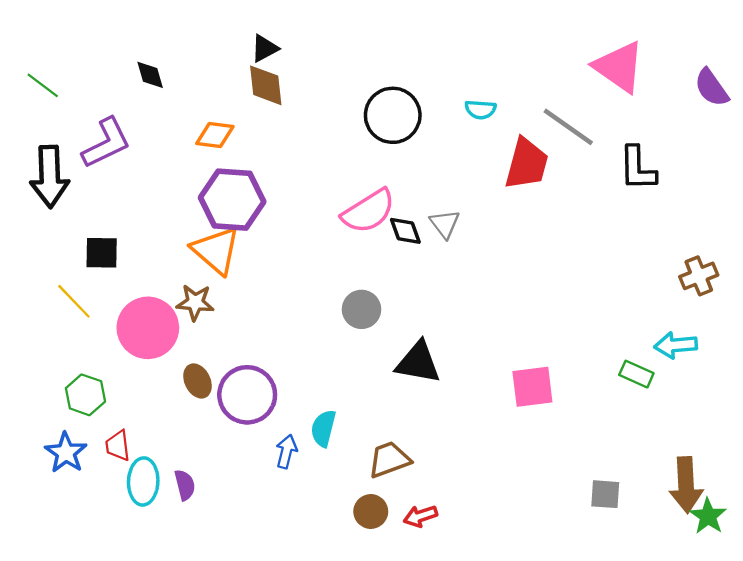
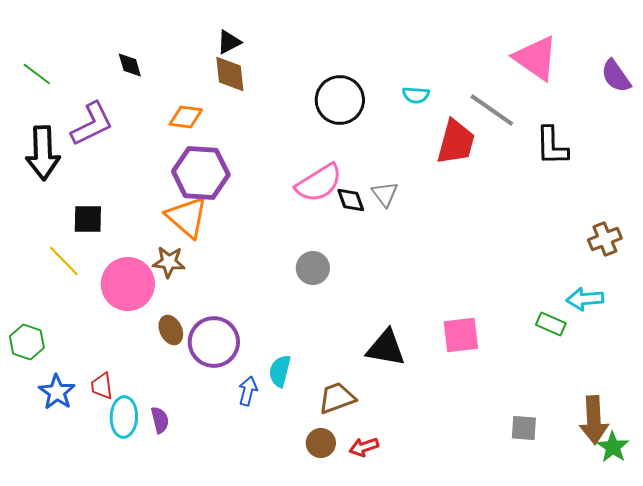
black triangle: (418, 363) -> (386, 348), moved
green hexagon: (85, 395) -> (27, 342), moved

